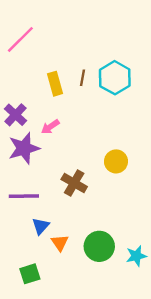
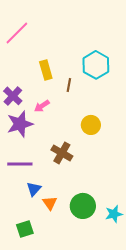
brown line: (83, 78) -> (69, 85), moved
yellow circle: (116, 161) -> (91, 125), moved

